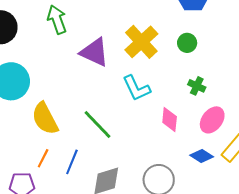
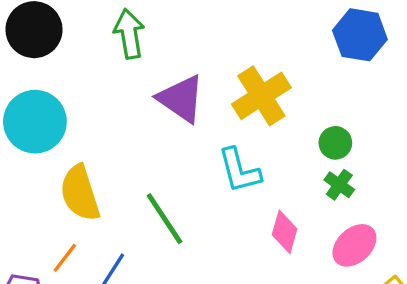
green circle: (187, 43) -> (335, 143), moved

